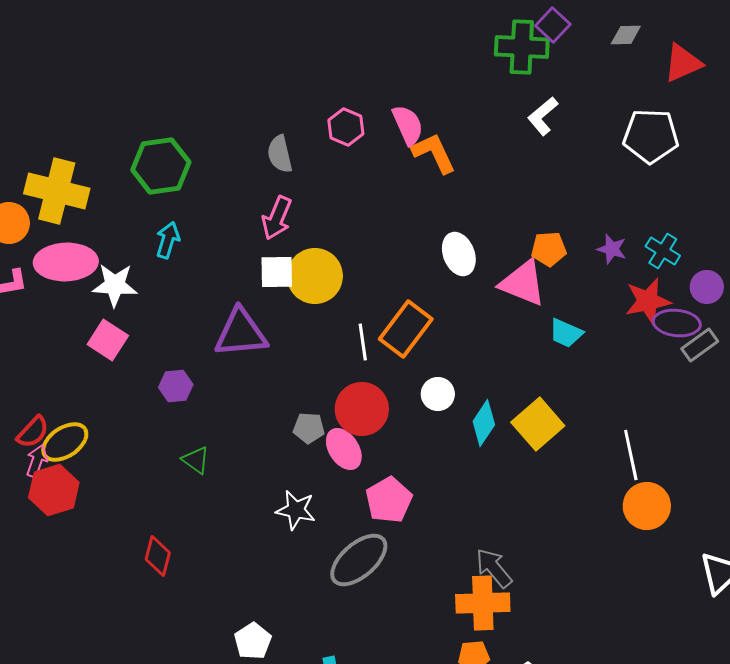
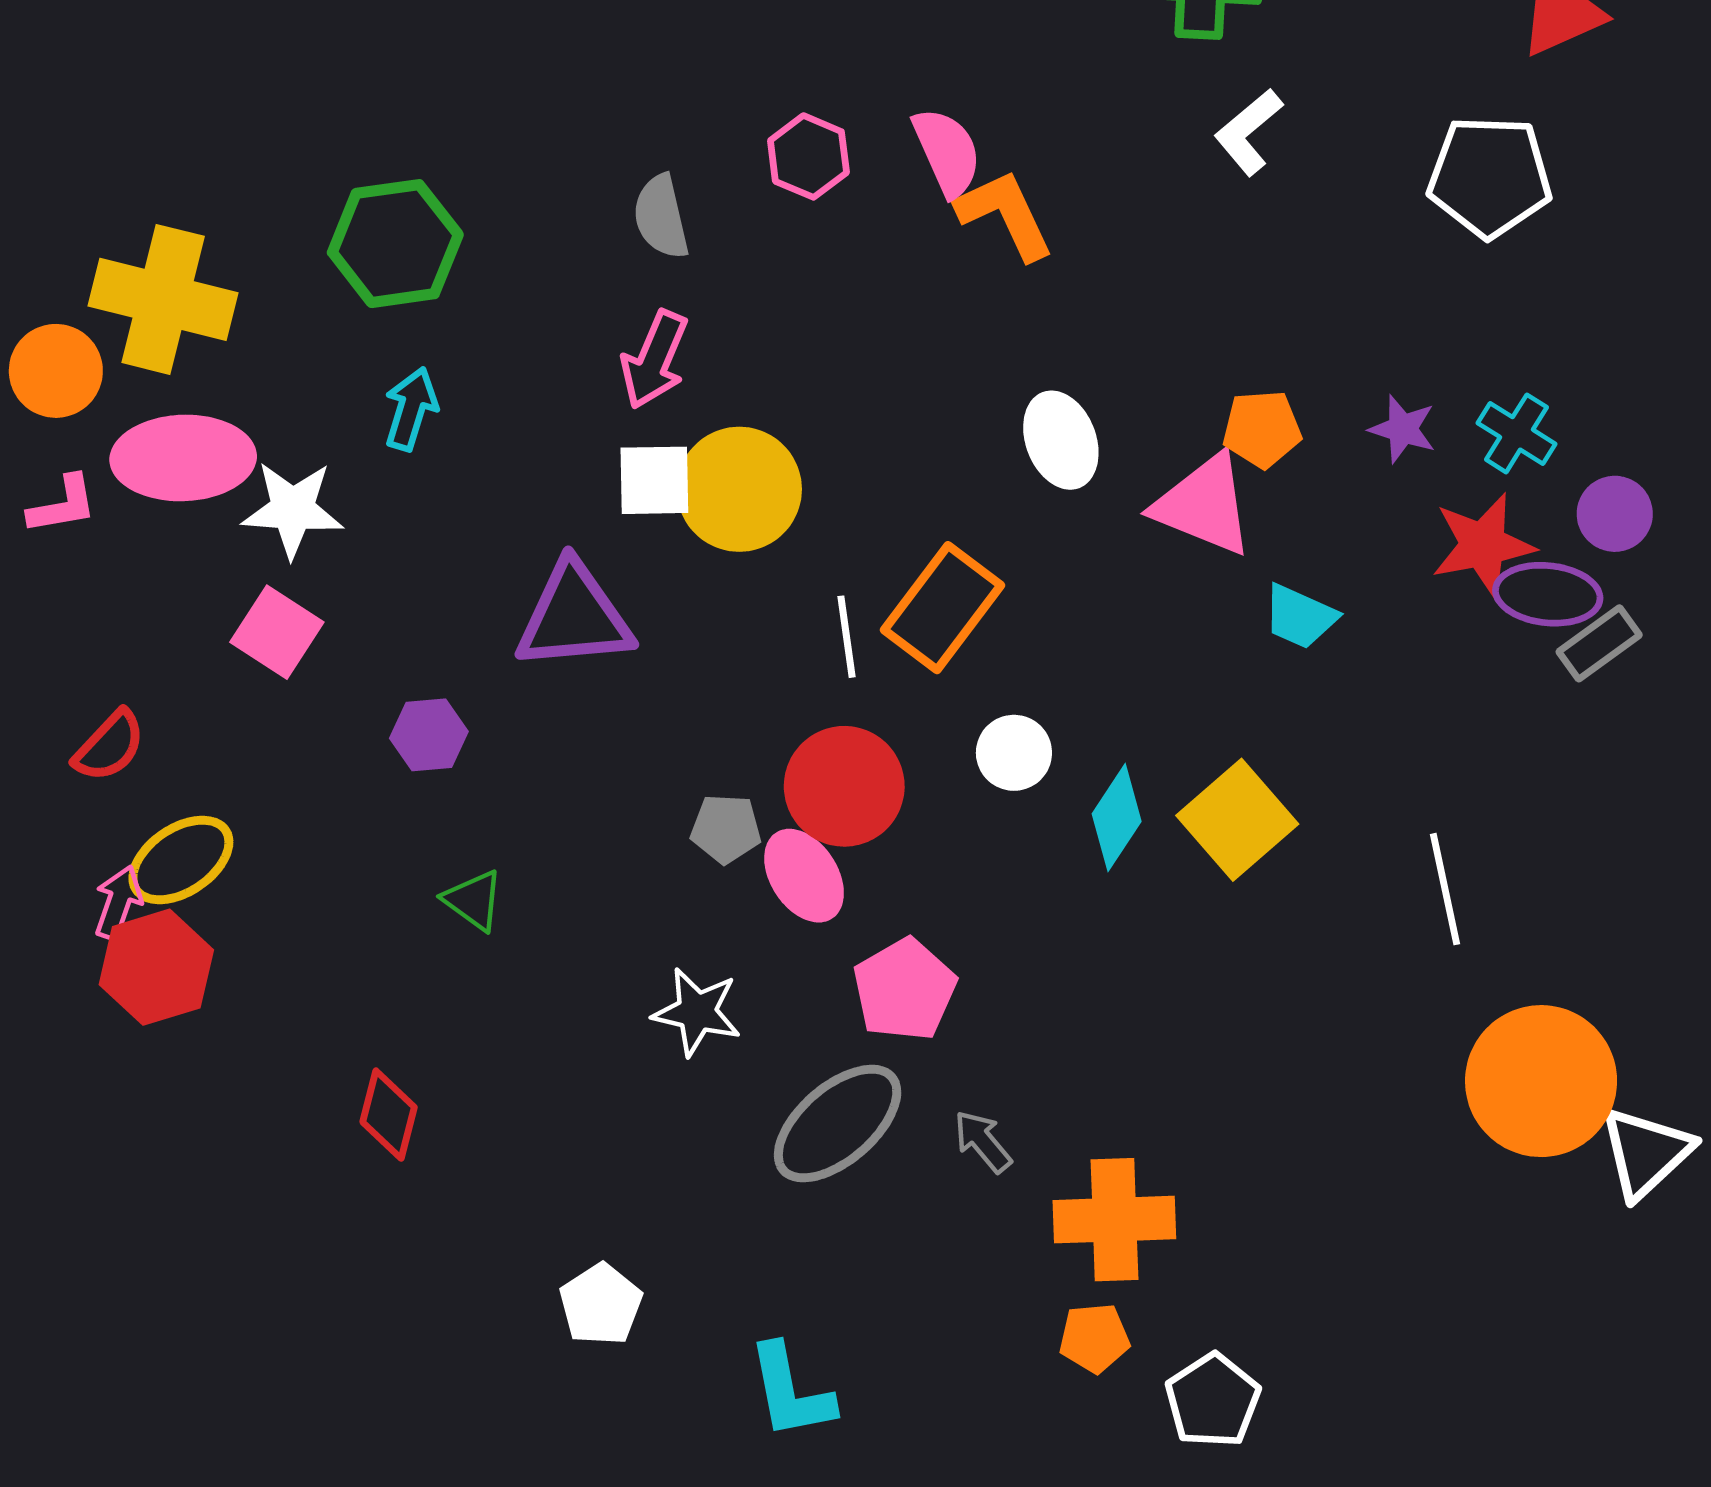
red semicircle: (33, 432) -> (109, 746), moved
orange circle: (647, 506) -> (1541, 1081), moved, size x1.4
gray arrow: (494, 568) -> (983, 1141), moved, size x0.7

